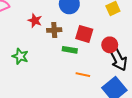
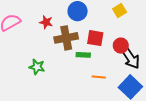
red star: (35, 21) -> (46, 22), moved
brown cross: (54, 30) -> (66, 38), size x1.6

